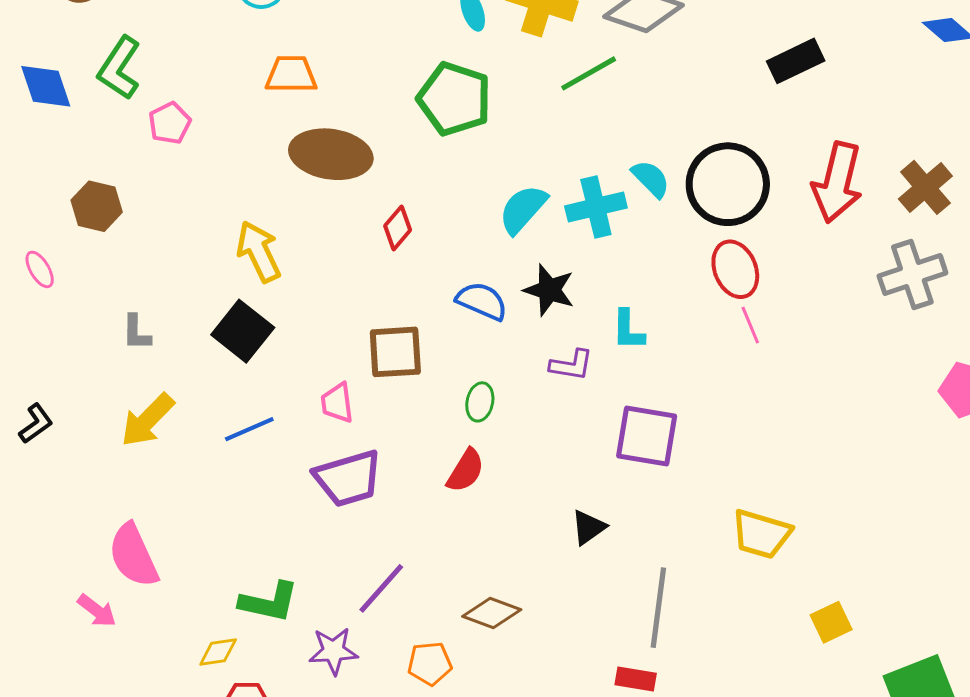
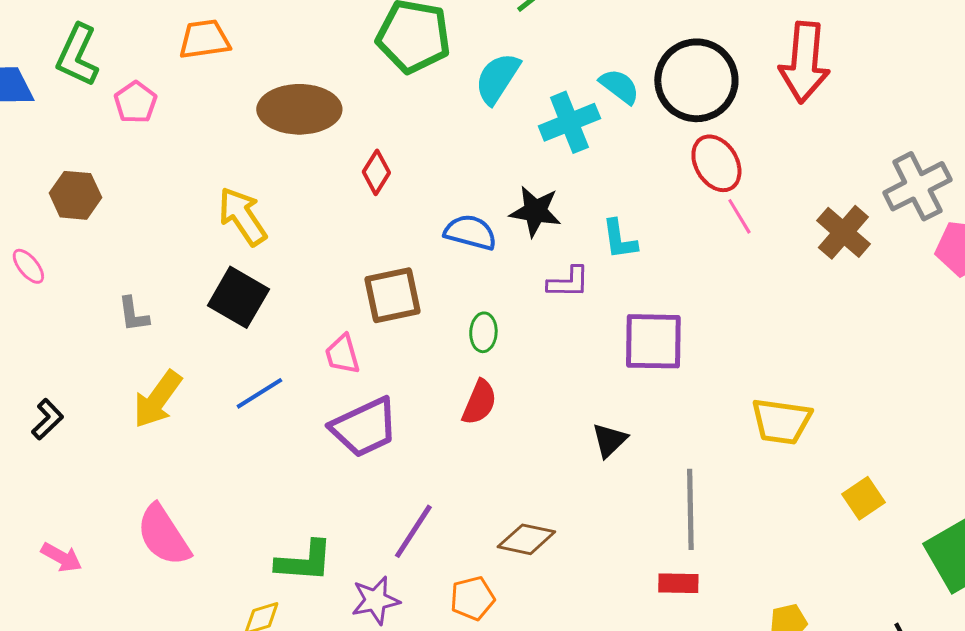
orange trapezoid: (291, 74) -> (204, 39), moved
brown cross: (925, 187) -> (843, 232), moved
cyan semicircle: (523, 209) -> (497, 78), moved
gray cross: (912, 275) -> (917, 186), moved
pink arrow: (97, 611) -> (61, 557), moved

